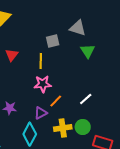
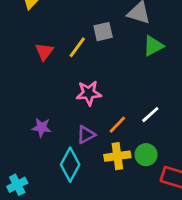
green triangle: (88, 51) -> (153, 46), turned 35
yellow line: (41, 61) -> (77, 47), moved, turned 35
orange line: (56, 101) -> (117, 125), moved

